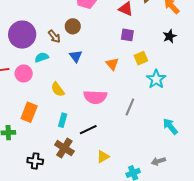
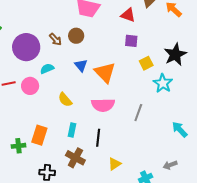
black star: (170, 36) -> (175, 54), moved, size x1.6
brown arrow: (54, 37) -> (55, 39), moved
orange triangle: (112, 64) -> (105, 72), moved, size x1.6
orange rectangle: (29, 112) -> (39, 135), moved
black line: (88, 130) -> (98, 138), turned -54

